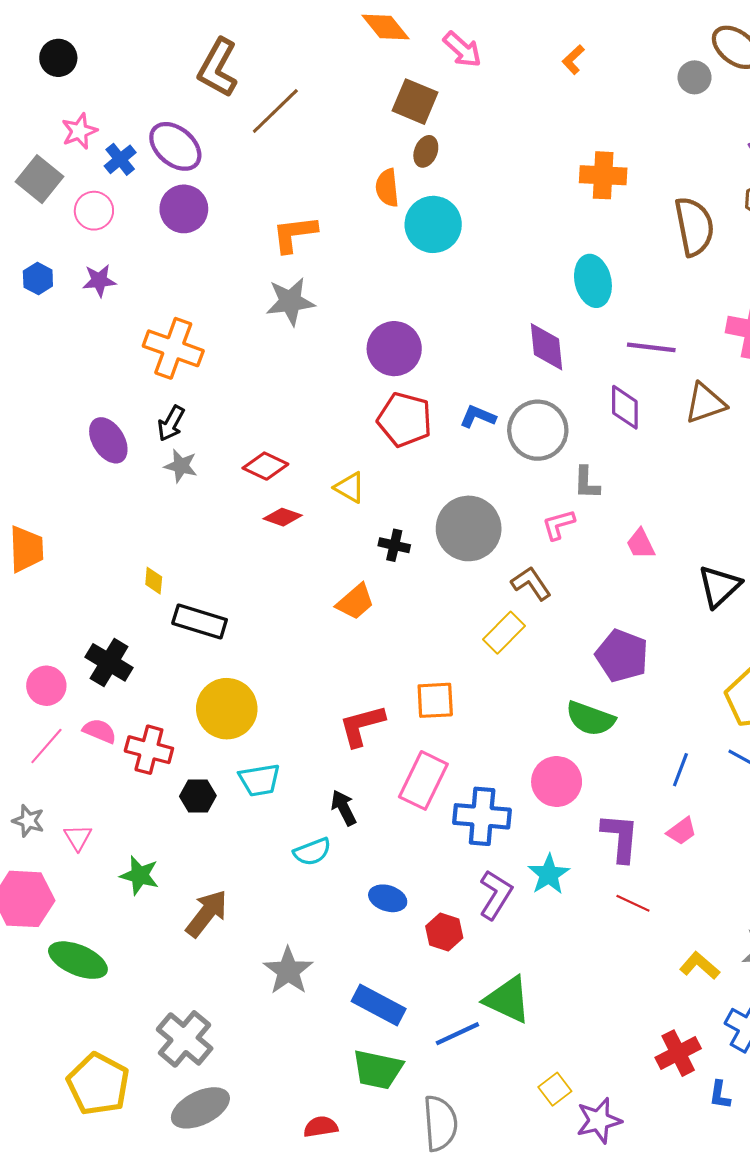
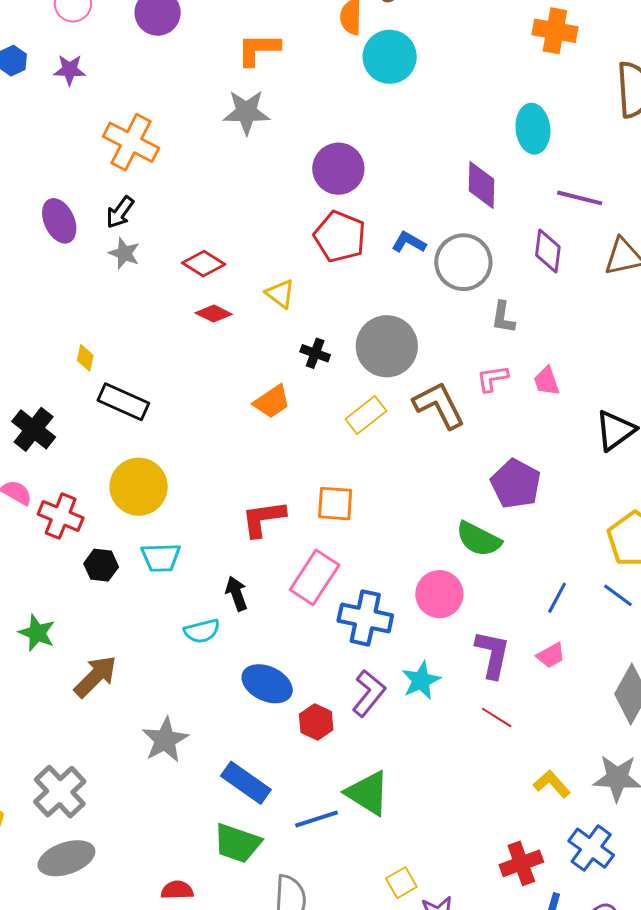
pink L-shape: (558, 525) -> (492, 378), moved
brown L-shape: (531, 583) -> (439, 405), size x1.4
yellow rectangle: (504, 633) -> (366, 415), moved
blue ellipse: (388, 898) -> (267, 684), size x1.4

